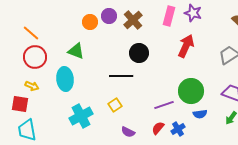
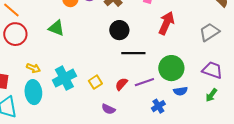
black line: (121, 76) -> (133, 53), moved
cyan ellipse: (65, 79) -> (33, 92), moved
yellow arrow: (32, 86) -> (33, 68), moved
cyan cross: (81, 116) -> (64, 78), moved
red semicircle: (158, 128) -> (121, 84), moved

